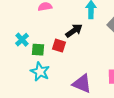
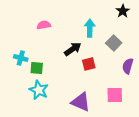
cyan cross: (22, 40) -> (21, 58), turned -32
red square: (59, 46) -> (89, 64), moved, turned -32

